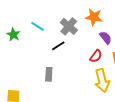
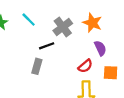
gray rectangle: (49, 74) -> (37, 66), moved

